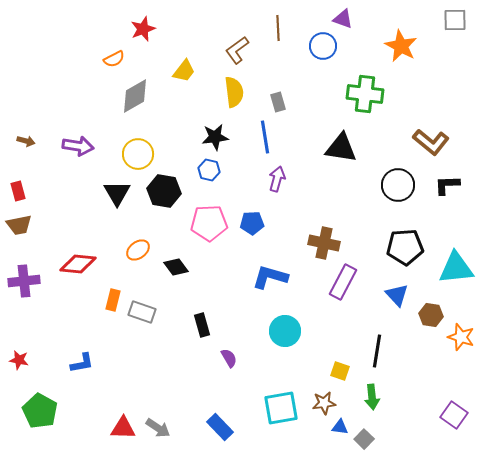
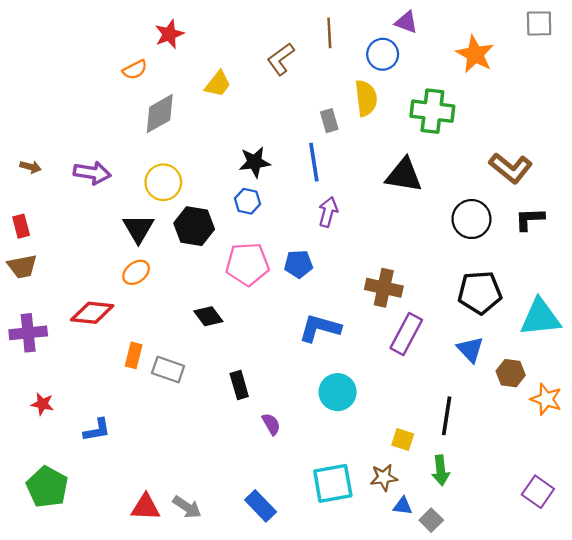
yellow semicircle: (234, 92) -> (366, 98), moved
orange ellipse: (138, 250) -> (136, 272), moved
red star: (19, 360) -> (42, 404), moved

